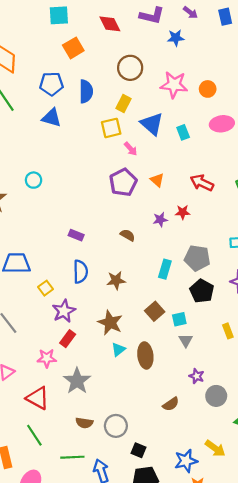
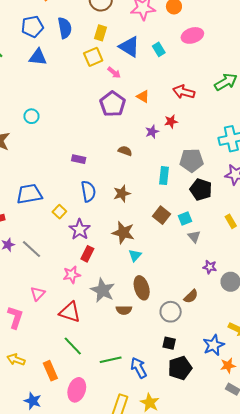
brown ellipse: (145, 355) -> (142, 288), moved
brown semicircle: (84, 423) -> (124, 310), moved
gray circle: (116, 426) -> (171, 312), moved

